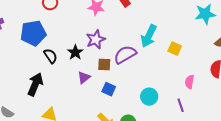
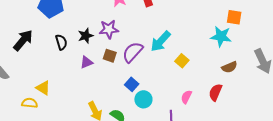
purple semicircle: (125, 55) -> (133, 52), turned -35
black semicircle: (51, 56) -> (61, 42), moved
black arrow: (35, 84) -> (23, 40), moved
blue square: (109, 89) -> (132, 84), moved

